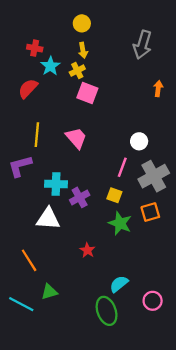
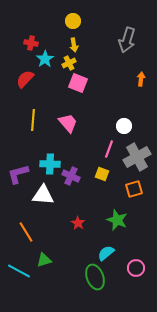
purple L-shape: (20, 166) -> (18, 174), moved
purple cross: (80, 197) -> (71, 176), turned -36
green star: (120, 223) -> (117, 220), moved

